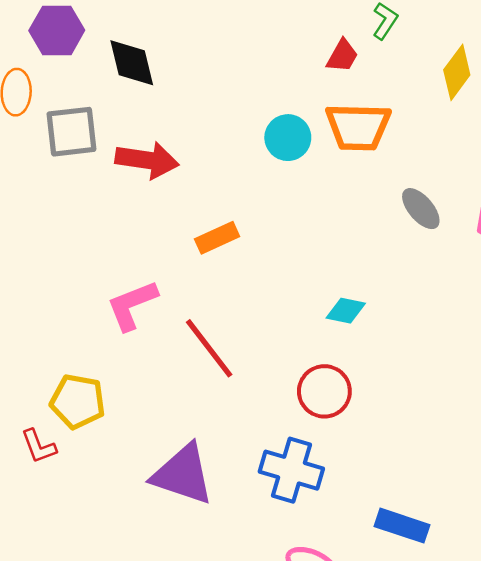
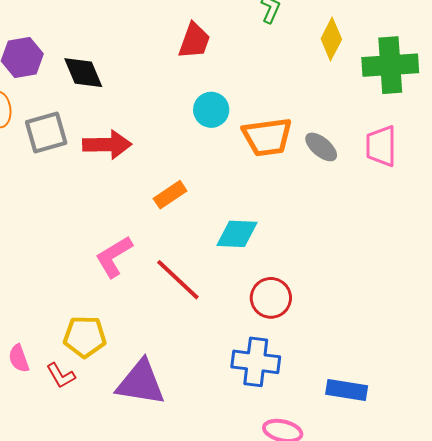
red trapezoid: (342, 56) -> (194, 41), moved, size x1.4
orange trapezoid: (358, 127) -> (267, 137), moved
cyan diamond: (346, 311) -> (237, 234), moved, size x1.4
purple triangle: (183, 474) -> (141, 383), moved

